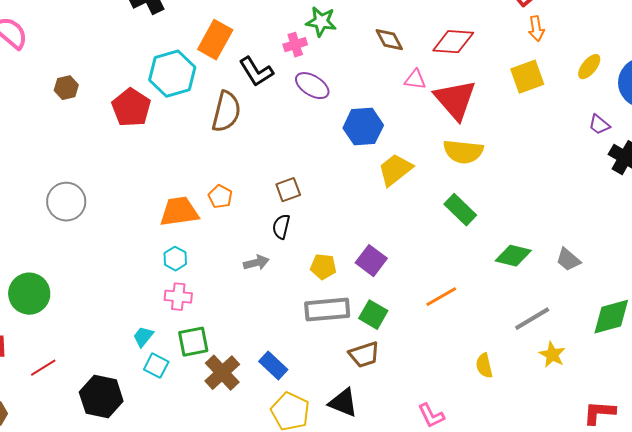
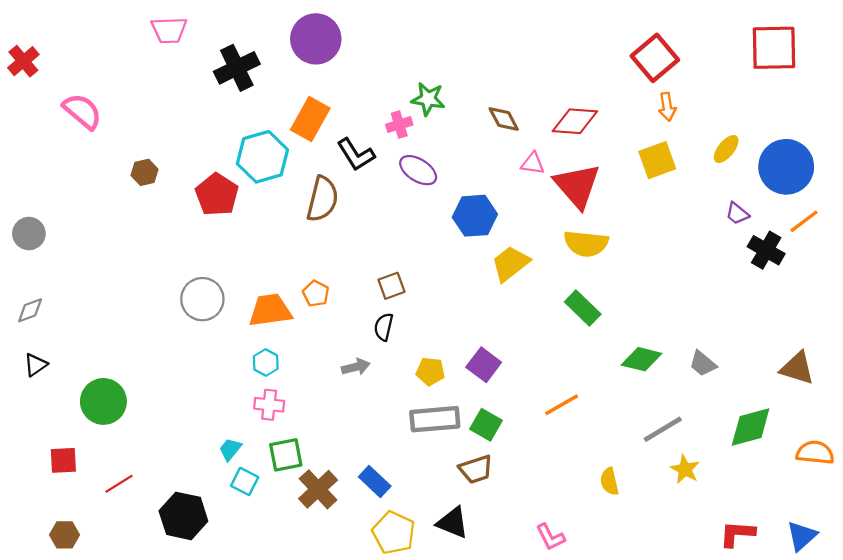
gray circle: (66, 202) -> (202, 299), moved

